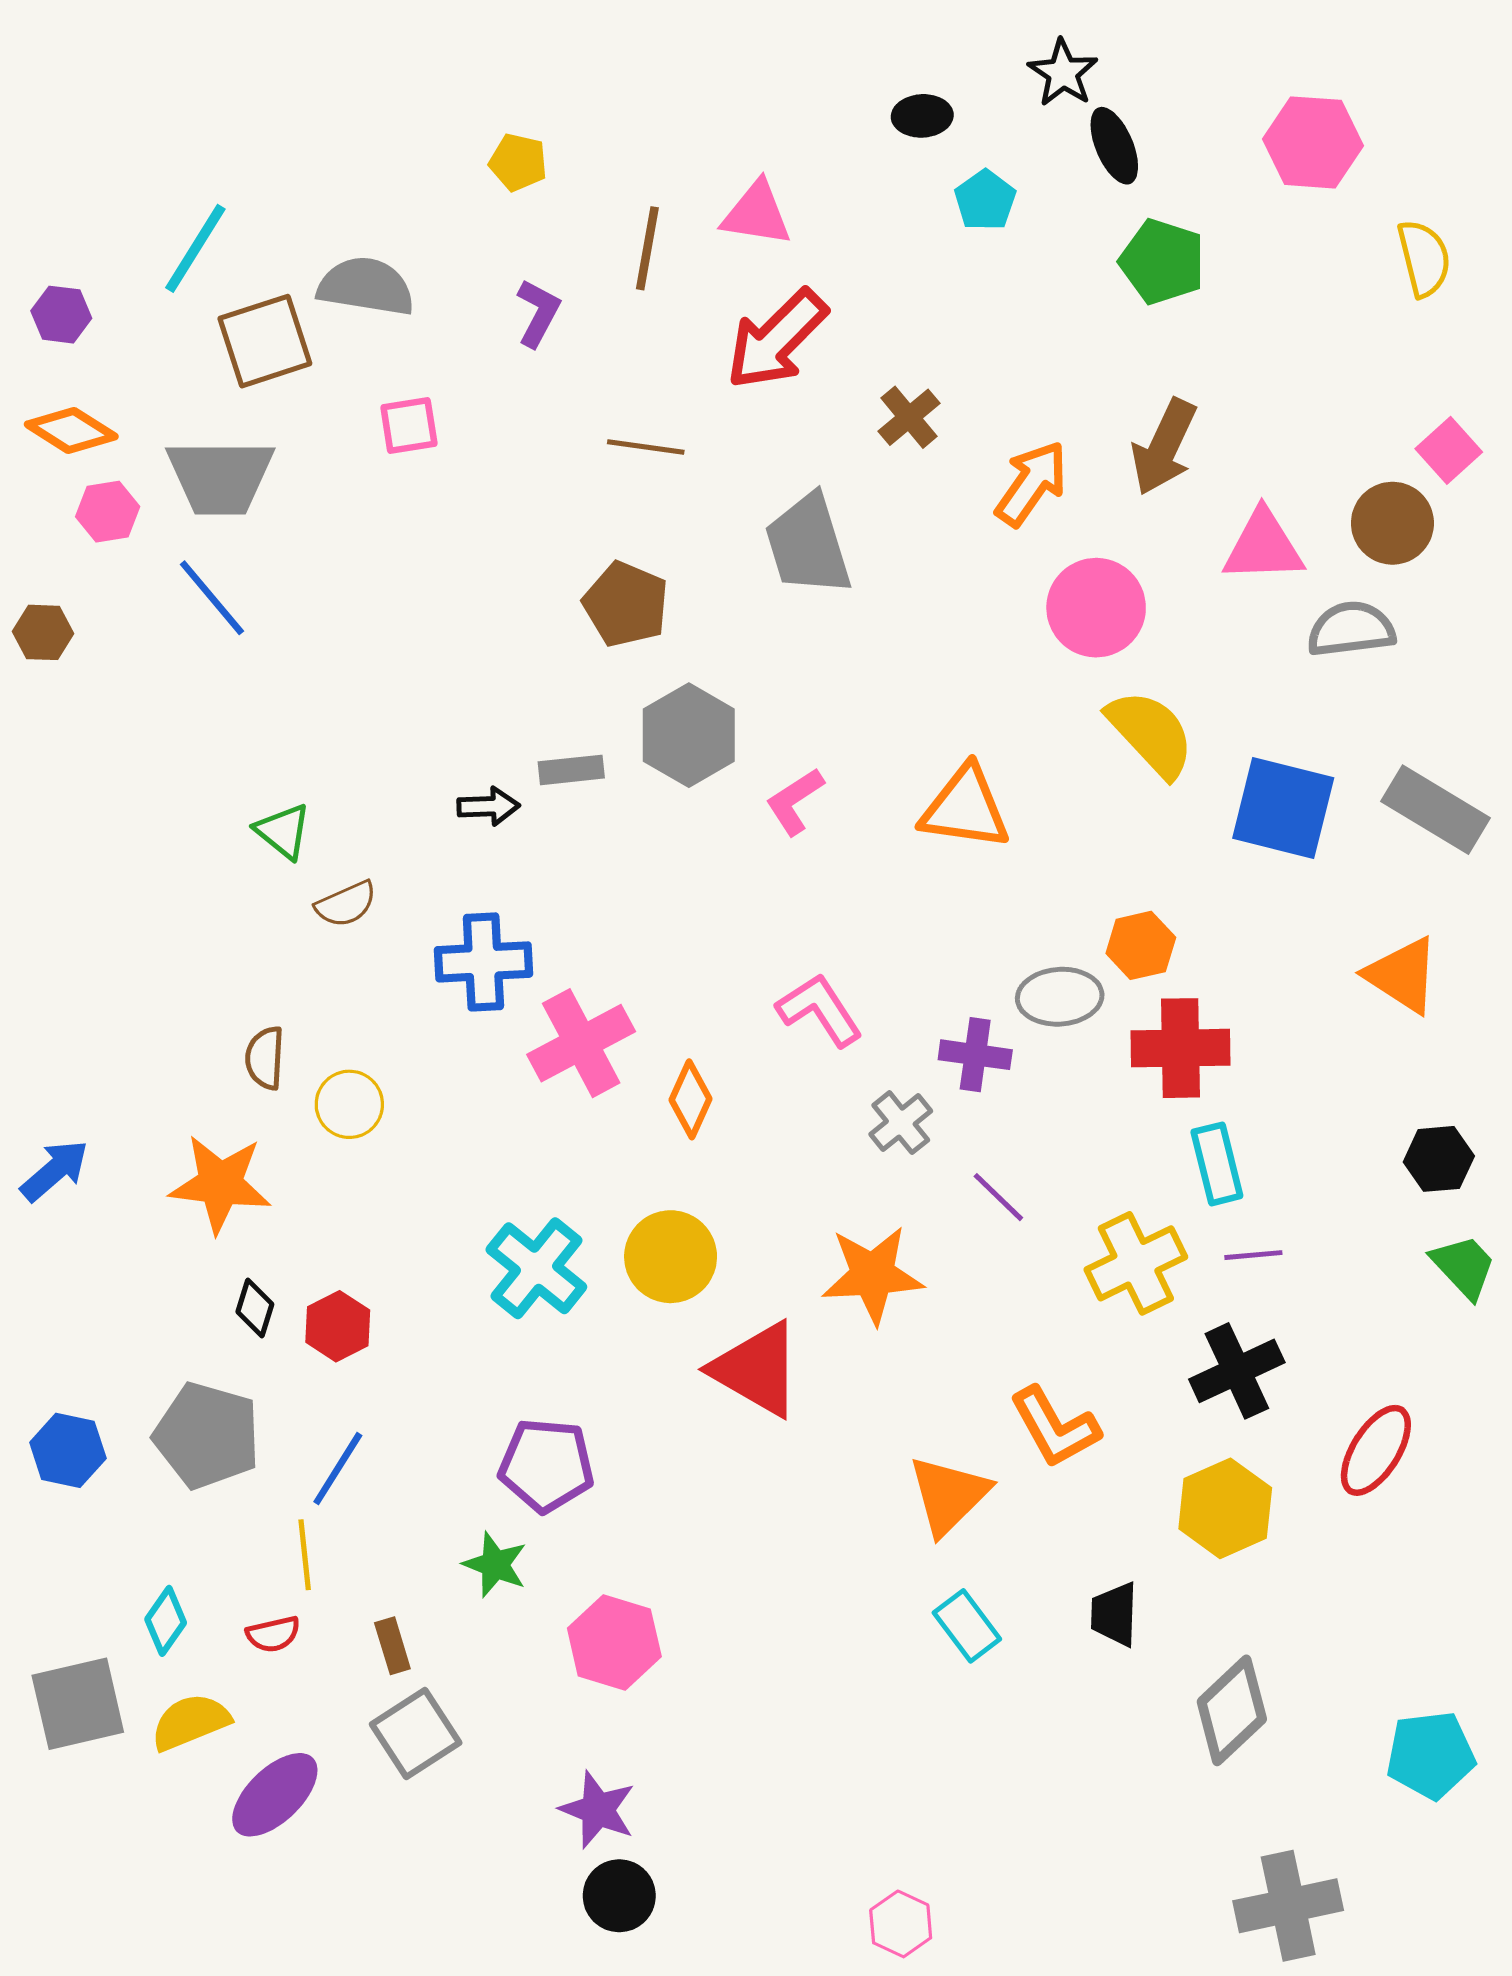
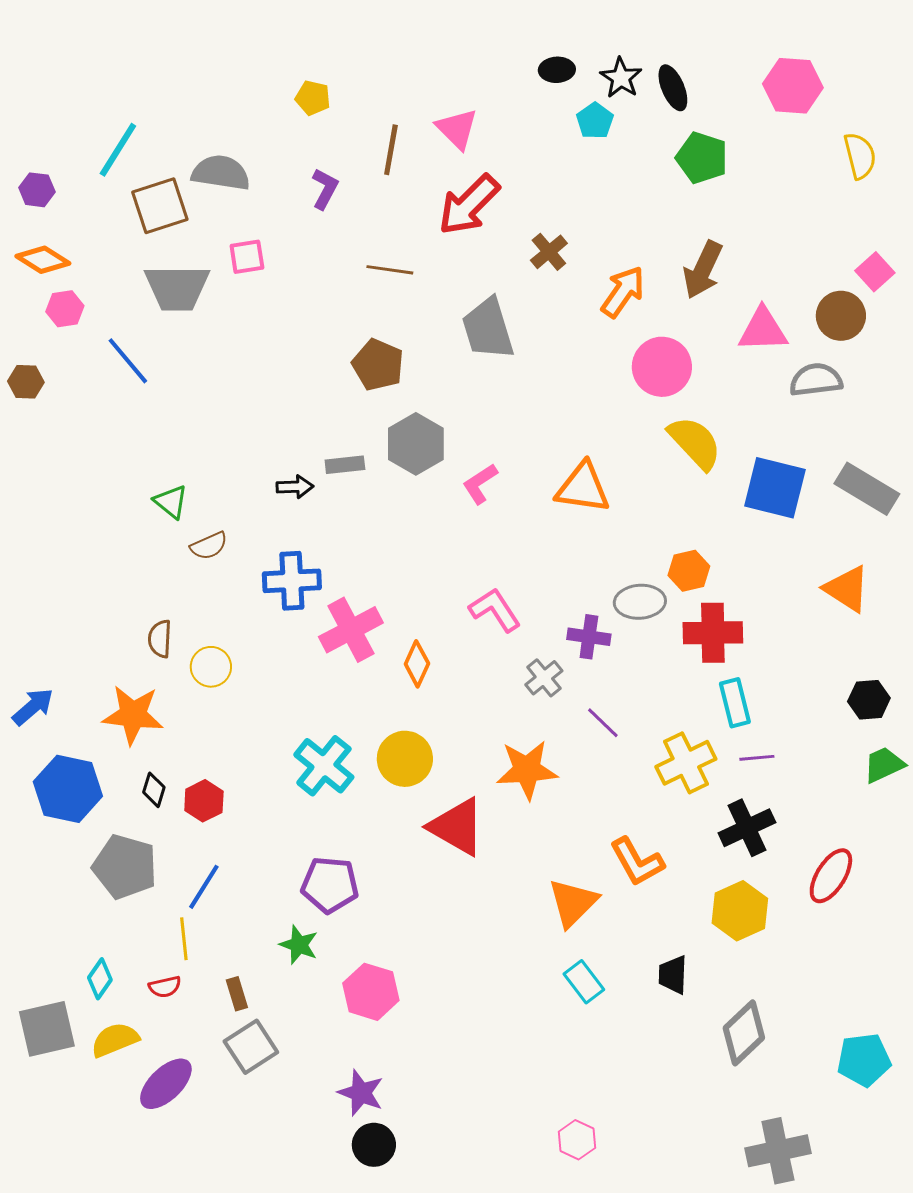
black star: (1063, 73) -> (621, 78), moved
pink triangle: (757, 214) -> (457, 129), turned 36
gray trapezoid: (220, 477) -> (177, 288), moved
green trapezoid: (1464, 1267) -> (884, 765), turned -72
blue hexagon: (68, 1450) -> (68, 789), moved, size x1.5
pink hexagon: (901, 1924) -> (577, 1140), moved

